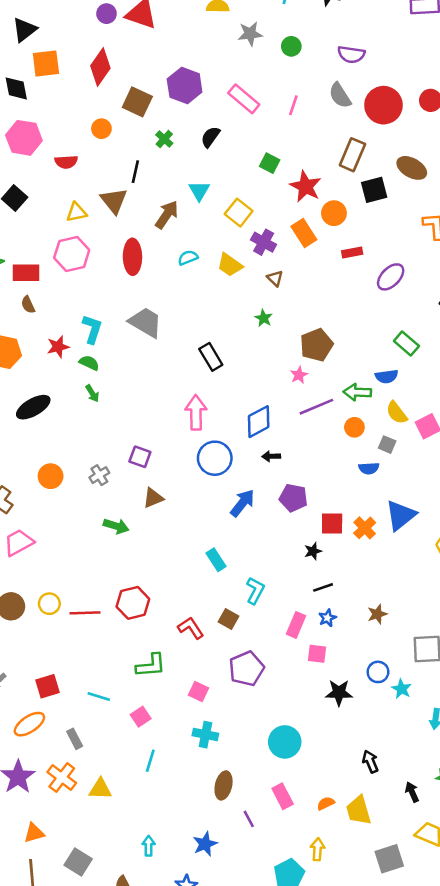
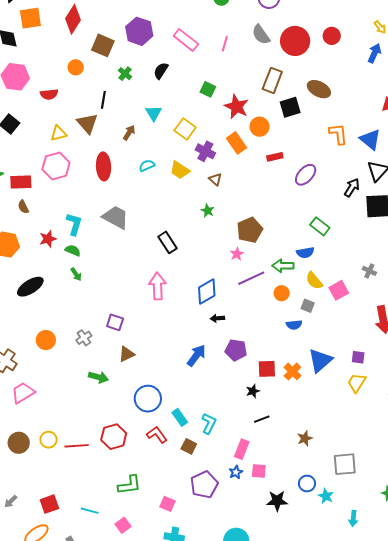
brown arrow: (167, 215) -> (129, 133), size x0.7
blue circle: (215, 458) -> (148, 399), moved
cyan rectangle: (216, 560) -> (180, 417), moved
blue star: (327, 618) -> (236, 472), moved
red L-shape: (191, 628) -> (157, 435), moved

